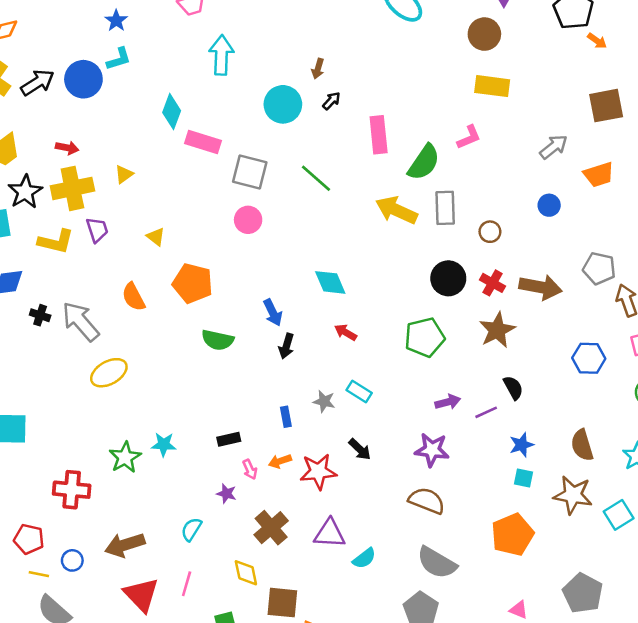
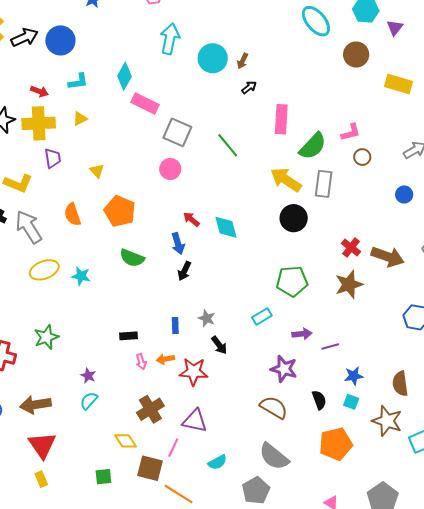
brown circle: (484, 34) -> (356, 55), moved
cyan L-shape: (119, 59) -> (78, 82), moved
yellow rectangle: (492, 86) -> (399, 84), moved
cyan circle: (283, 104) -> (213, 58), moved
brown circle: (490, 232) -> (362, 157), moved
yellow L-shape: (56, 242) -> (18, 183), moved
black circle: (448, 278) -> (294, 218), moved
red arrow: (346, 332) -> (191, 219), moved
black semicircle: (513, 388) -> (319, 400), moved
cyan rectangle: (359, 391) -> (262, 317), moved, turned -72
cyan star: (164, 444) -> (81, 276), moved
black arrow: (360, 449) -> (219, 345), moved
purple star: (226, 494) -> (88, 376), moved
cyan semicircle: (364, 558) -> (217, 462), moved
yellow diamond: (246, 573) -> (126, 441), turned -30
pink line: (187, 584) -> (173, 448), moved

